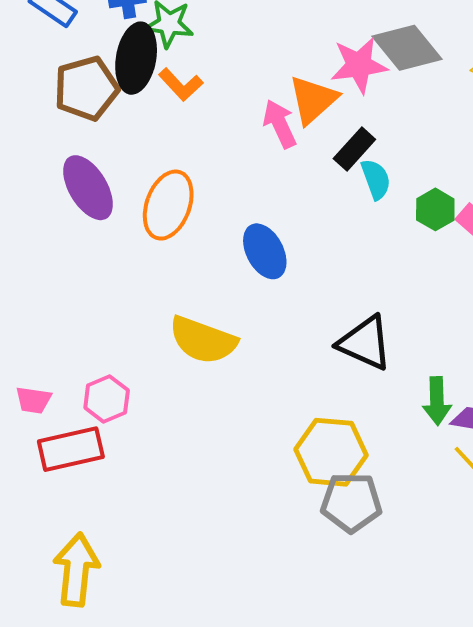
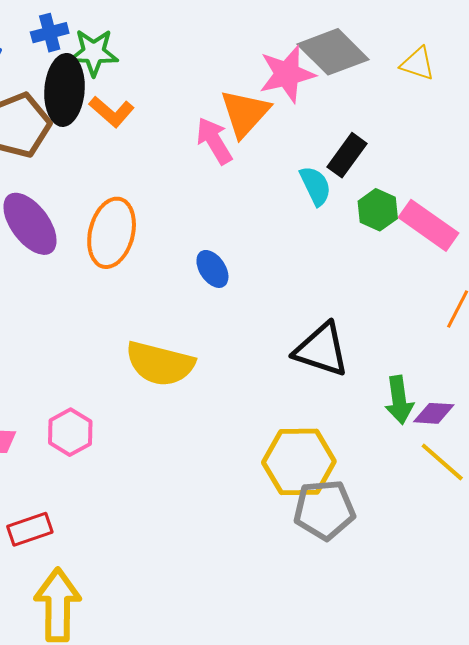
black rectangle: (354, 149) -> (347, 155), moved
blue ellipse: (265, 251) -> (212, 269), size x0.7
red rectangle: (71, 449) -> (30, 529), moved, size x0.7

